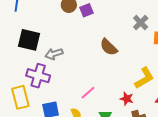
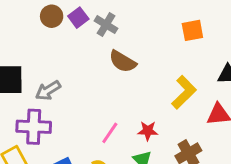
gray cross: (141, 23) -> (106, 25), moved
red star: (127, 99) -> (148, 131), moved

